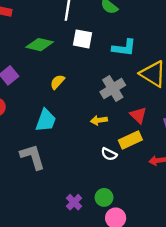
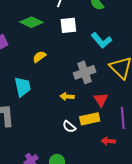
white square: (82, 39) -> (68, 25), turned -30
cyan L-shape: (124, 48) -> (101, 40), turned 30
cyan trapezoid: (46, 120) -> (23, 87), turned -45

